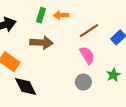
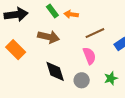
green rectangle: (41, 15) -> (52, 11), turned -64
black diamond: (26, 87) -> (55, 71), moved

